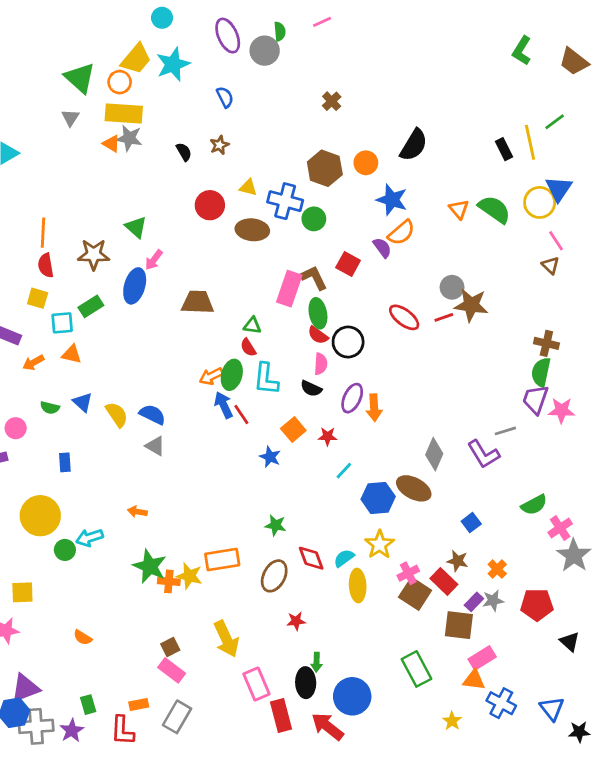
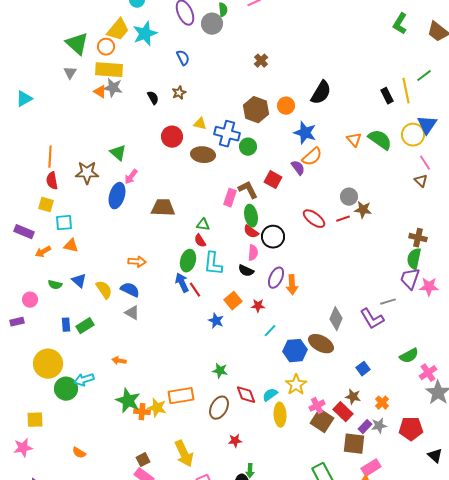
pink rectangle: (289, 289) -> (230, 198), size x0.7
brown star: (471, 305) -> (363, 210), size x0.7
green rectangle: (91, 306) -> (85, 326), moved
orange arrow: (211, 376) -> (137, 262), moved, turned -150
green circle: (65, 550) -> (66, 389), size x1.5

